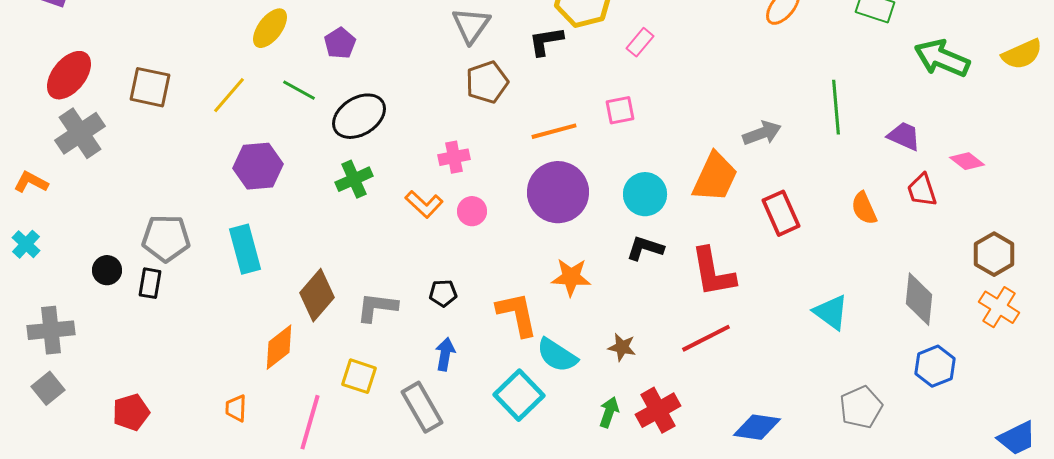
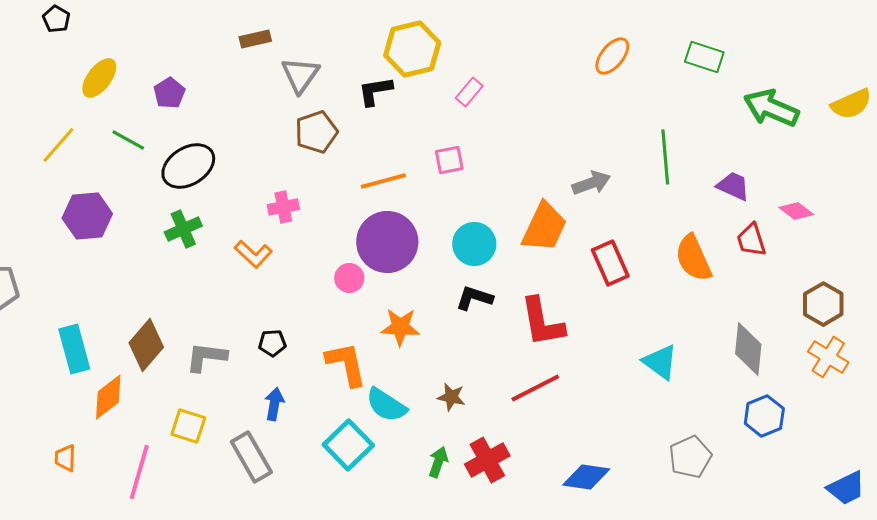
orange semicircle: (864, 208) -> (693, 258), size x1.4
pink circle: (472, 211) -> (349, 278), moved
cyan rectangle: (245, 249) -> (74, 349), moved

